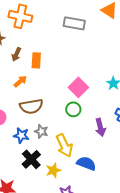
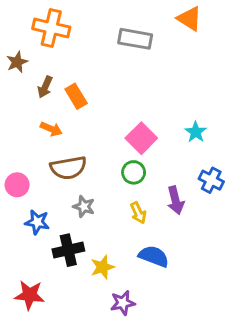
orange rectangle: (36, 60) -> (76, 96), turned -35
orange arrow: (20, 81) -> (51, 129), turned 64
blue star: (21, 135) -> (37, 222), moved
yellow arrow: (64, 145) -> (138, 213), moved, size x0.6
black cross: (31, 159) -> (68, 250), turned 30

